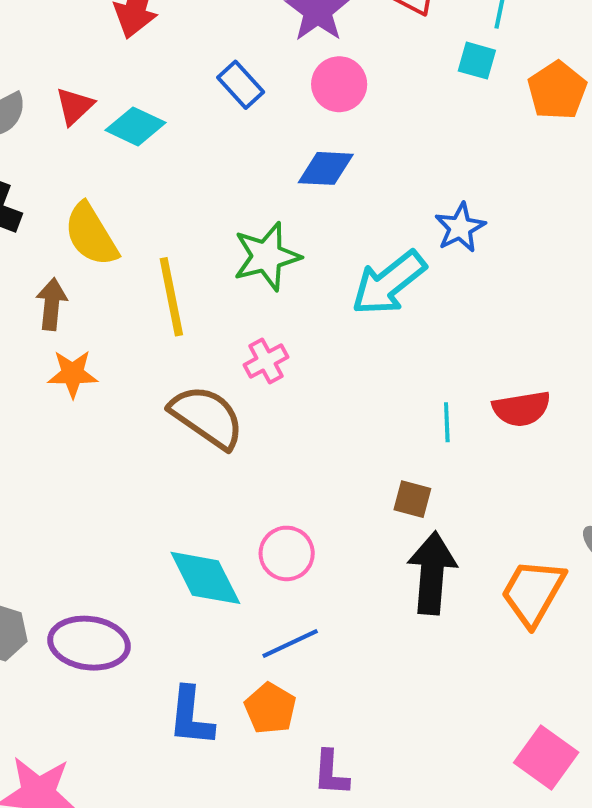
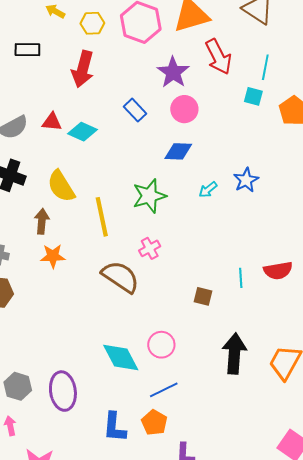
red triangle: (75, 106) -> (52, 122), turned 50
cyan arrow: (389, 283) -> (208, 190), moved, size x0.5
brown square: (412, 499) -> (203, 296), moved
purple ellipse: (89, 643) -> (63, 391), turned 75

